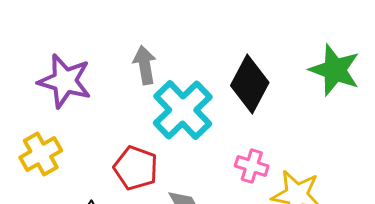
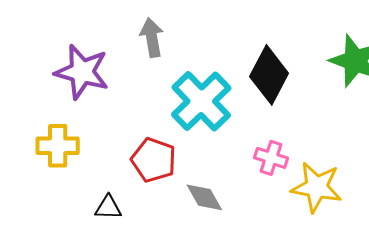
gray arrow: (145, 65) -> (152, 38), moved
yellow cross: (41, 154) -> (58, 146), turned 30

